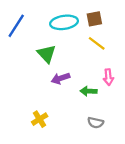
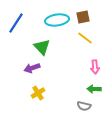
purple arrow: (61, 78) -> (32, 68), moved
green arrow: (89, 91) -> (94, 89), moved
yellow cross: (40, 119) -> (38, 93), moved

